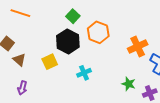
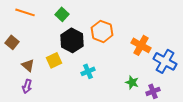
green square: (73, 16) -> (62, 14), moved
orange cross: (138, 46) -> (141, 45), turned -36
brown triangle: (19, 60) -> (28, 65), moved

